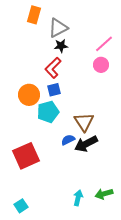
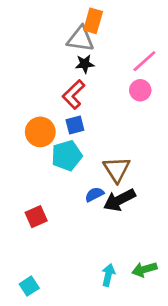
orange rectangle: (34, 15) -> (93, 21), moved
gray triangle: (58, 28) -> (81, 39), turned 35
red square: (26, 156) -> (36, 217), size x0.6

